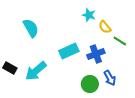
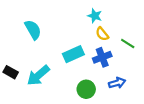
yellow semicircle: (105, 27) -> (102, 34), moved
blue arrow: (110, 78) -> (117, 83), turned -77
green circle: (90, 84) -> (86, 89), moved

